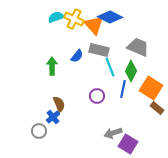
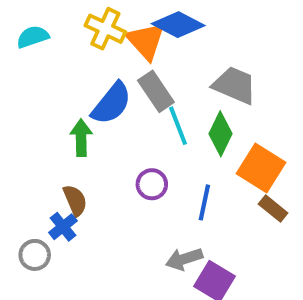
cyan semicircle: (56, 17) -> (33, 37), moved
gray rectangle: (99, 50) -> (156, 91), turned 42
blue semicircle: (77, 56) -> (111, 103), size x1.6
green arrow: (52, 66) -> (81, 138), moved
blue line: (123, 89) -> (204, 202), moved

